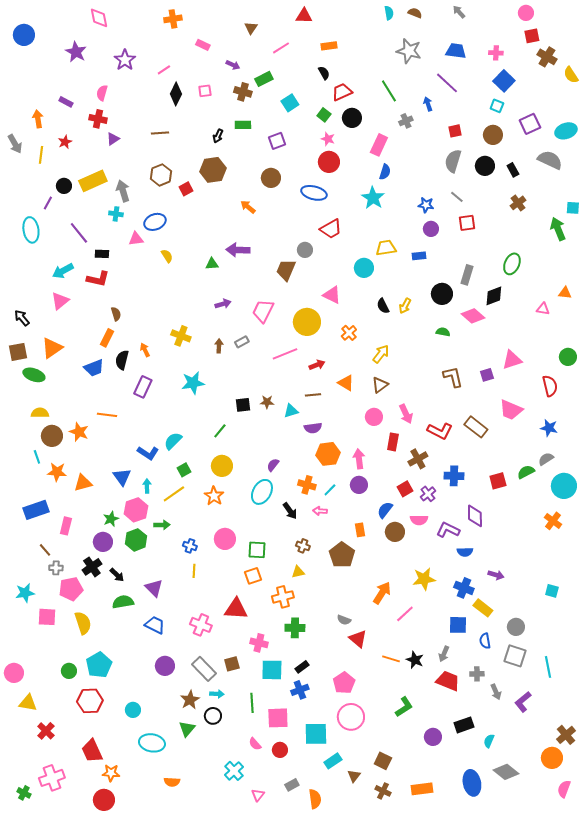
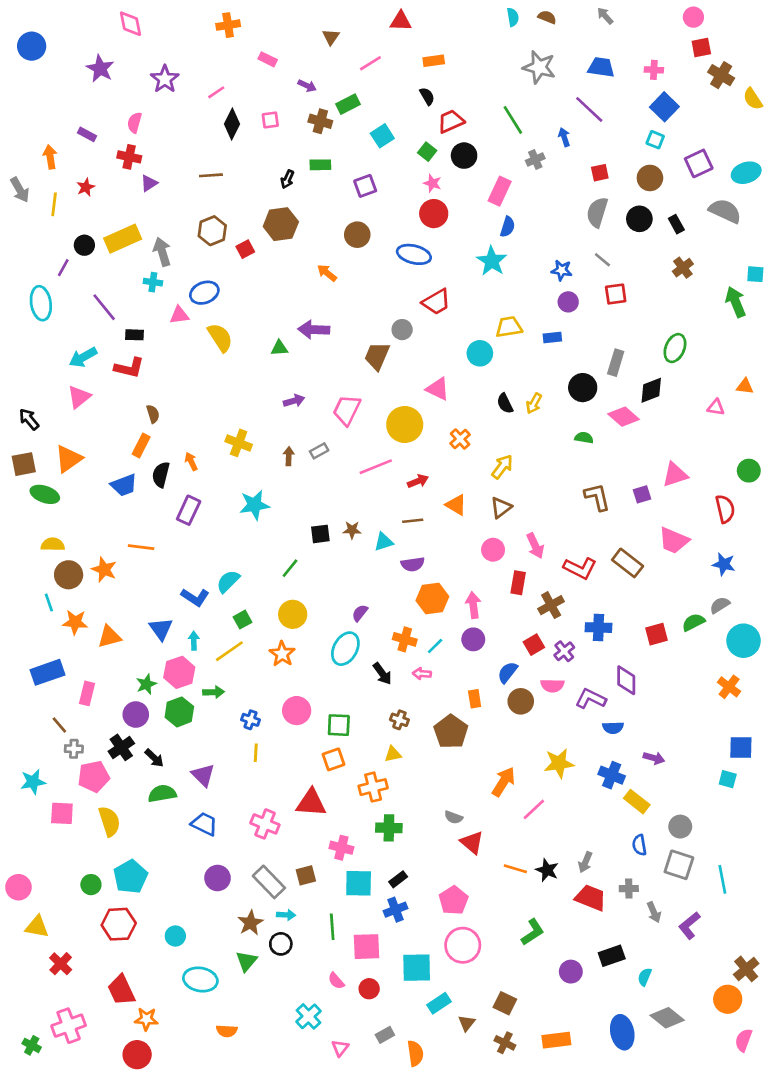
yellow semicircle: (167, 256) -> (220, 337), size x1.6
blue square: (458, 625) -> (741, 747), moved

